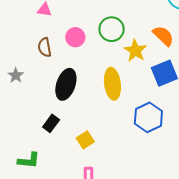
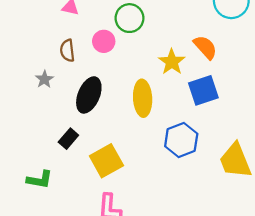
green circle: (112, 29) -> (129, 18), moved
gray star: (16, 75) -> (44, 79), moved
yellow square: (85, 140) -> (106, 161), size x1.6

